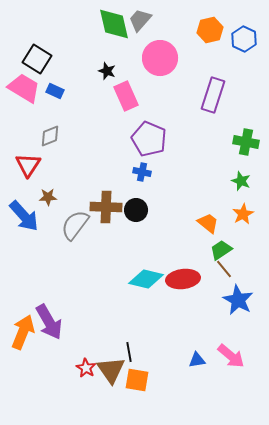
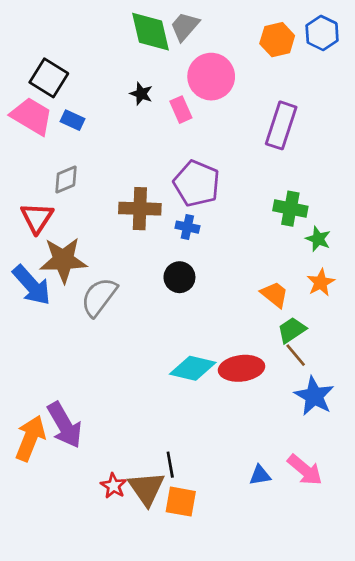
blue hexagon: (244, 39) -> (322, 33), moved
pink rectangle: (126, 96) -> (181, 110), moved, size x0.7
green cross: (246, 142) -> (290, 209), moved
brown star: (48, 197) -> (63, 260), size x2.0
brown cross: (106, 207) -> (140, 209), moved

